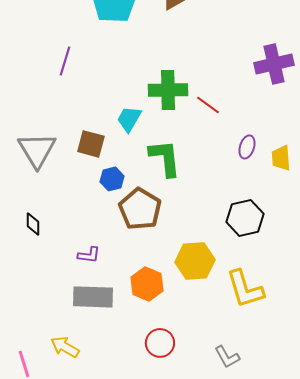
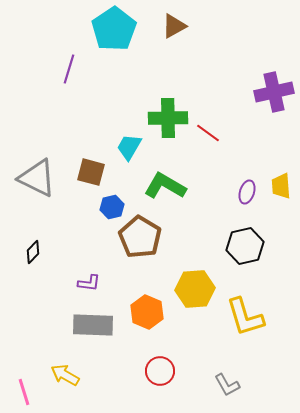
purple line: (65, 61) -> (69, 69), moved
purple ellipse: (247, 147) -> (247, 192), moved
gray triangle: (37, 150) -> (37, 178), turned -33
green L-shape: (165, 158) -> (165, 186), turned -54
black diamond: (33, 224) -> (33, 252), turned 45

